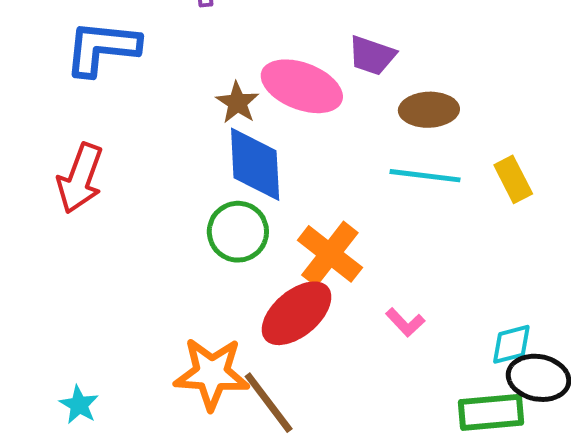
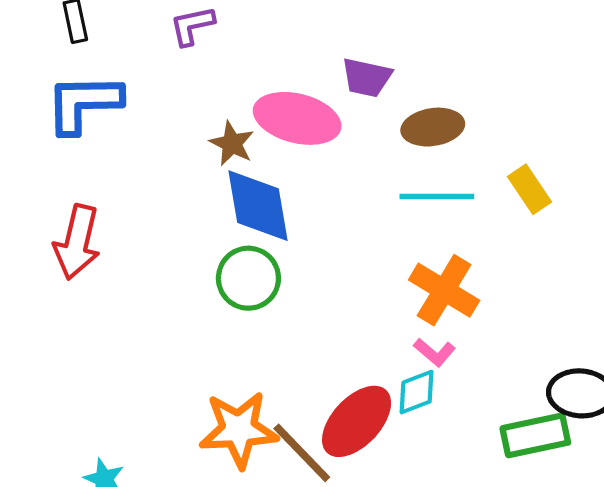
orange cross: (330, 254) -> (444, 290), moved
red ellipse: (297, 313) -> (357, 421), moved
cyan diamond: (511, 344) -> (417, 392), moved

